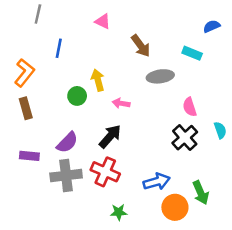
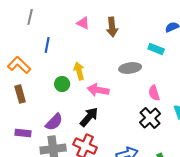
brown arrow: (141, 46) -> (112, 27), moved, turned 30
orange L-shape: (24, 73) -> (19, 65), turned -85
pink arrow: (121, 103) -> (98, 90), size x1.5

